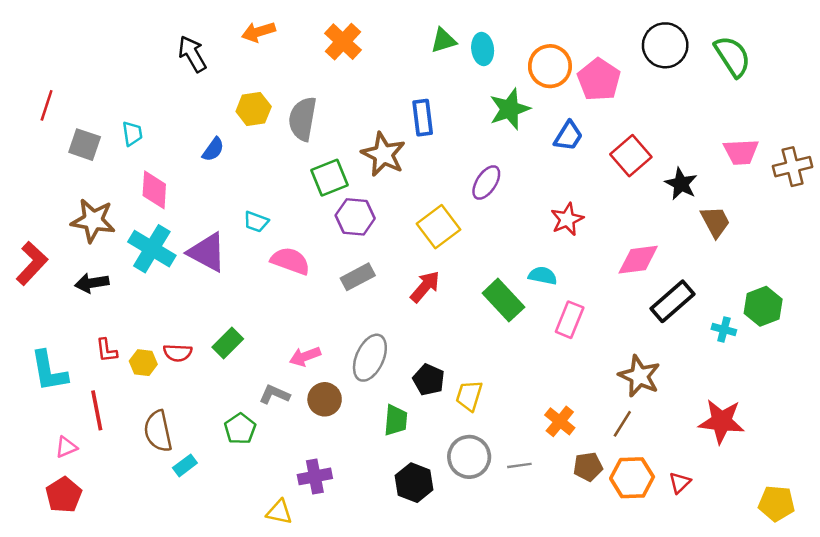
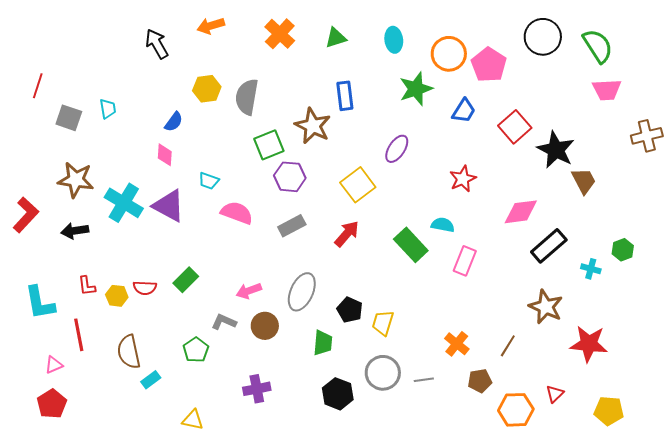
green triangle: (443, 40) -> (336, 38), moved
pink trapezoid: (741, 152) -> (607, 90), moved
black star: (681, 184) -> (556, 150), size x1.4
pink diamond: (154, 190) -> (165, 155), moved, size x0.7
green hexagon: (763, 306) -> (623, 250), size x0.7
brown star: (639, 376) -> (546, 307), moved
orange hexagon: (632, 478) -> (516, 410), moved
yellow pentagon: (777, 503) -> (609, 411), moved
yellow triangle: (279, 512) -> (193, 420), moved

